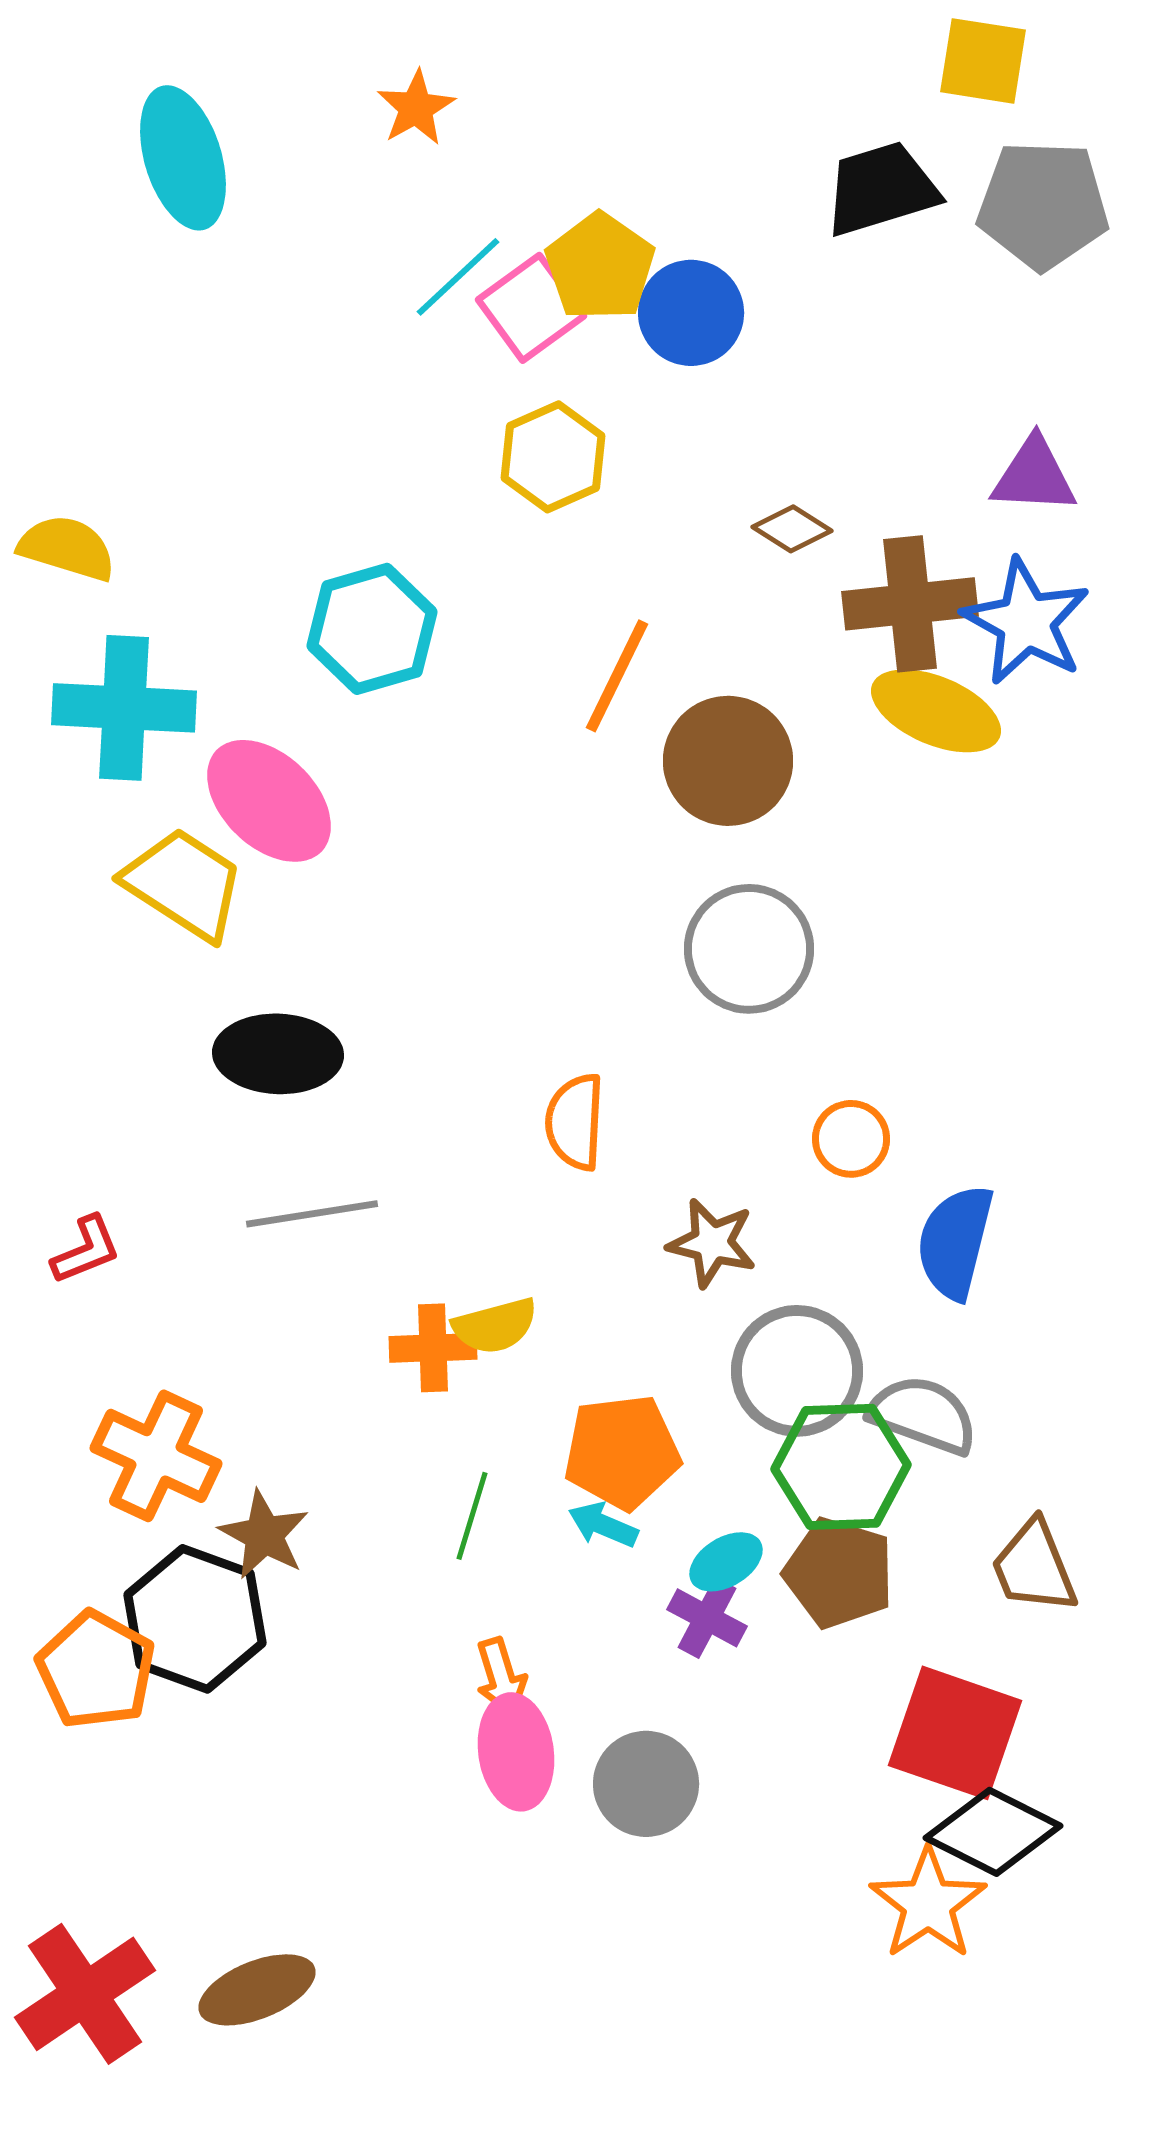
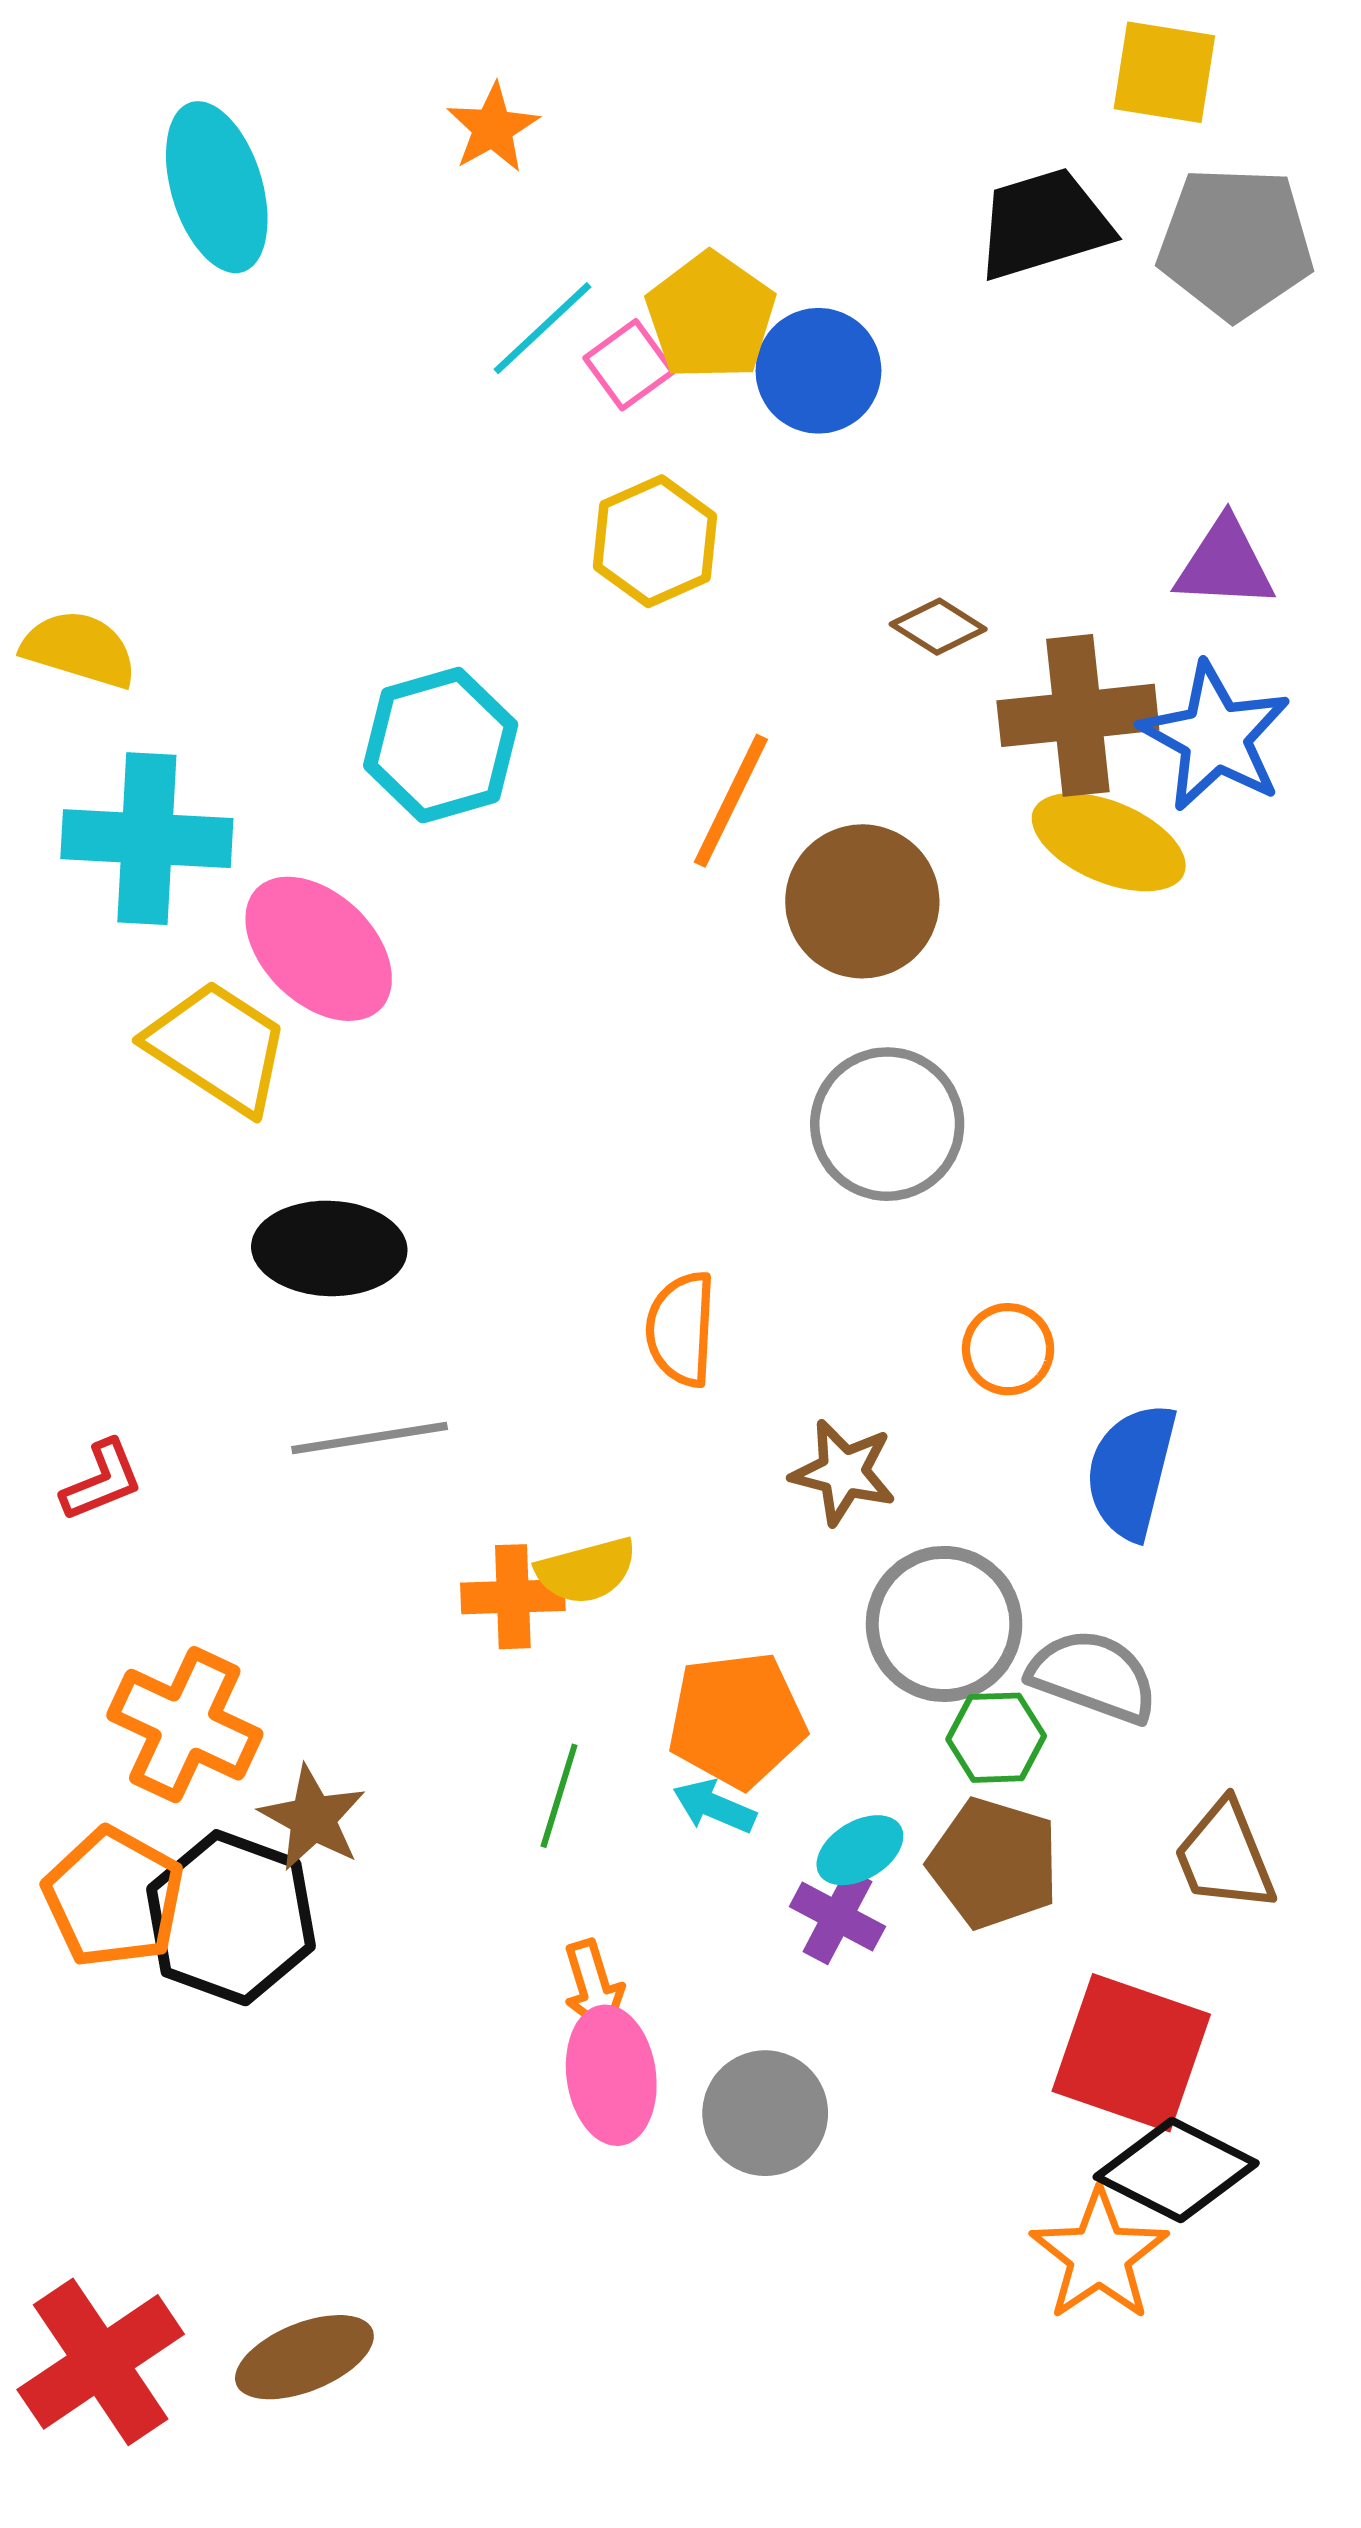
pink square: (531, 308) -> (629, 365), size x0.7
green hexagon: (841, 1467) -> (996, 1738), size x0.6
orange pentagon: (96, 1670) -> (114, 1898), moved

